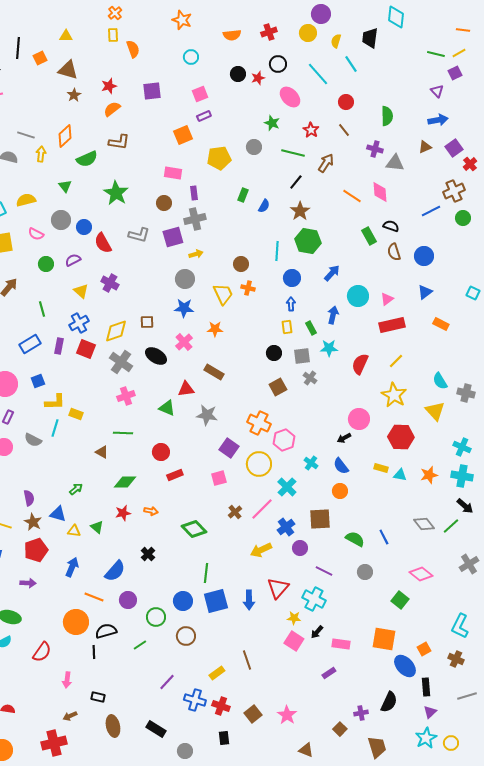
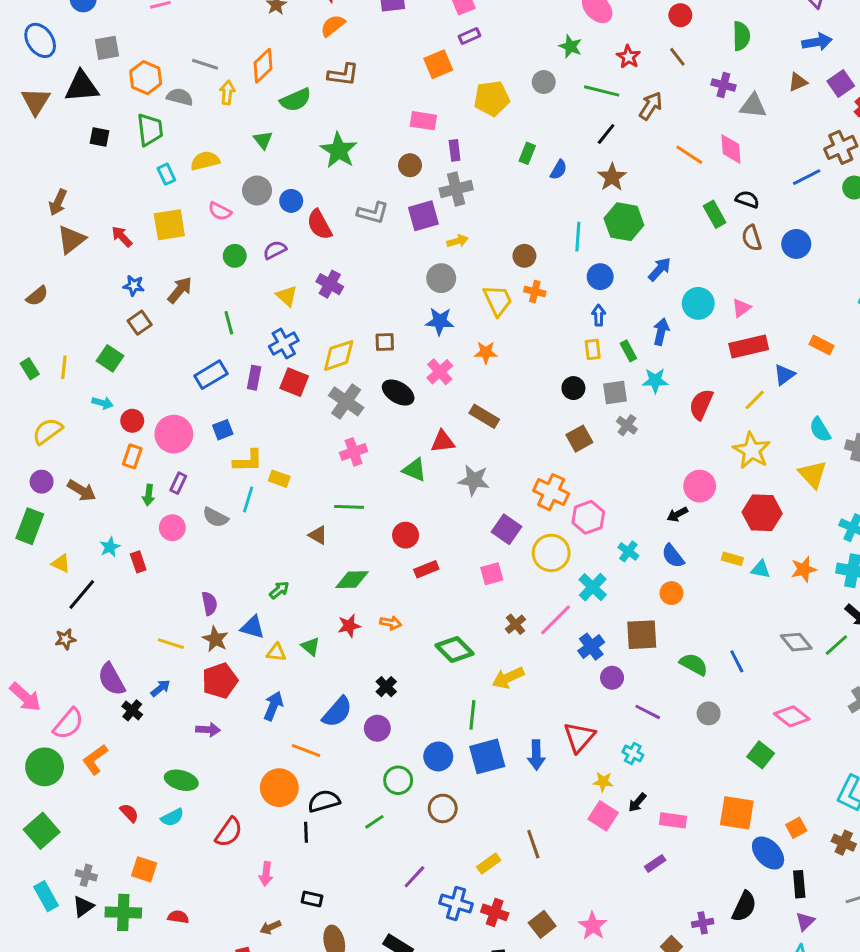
blue triangle: (425, 292) -> (784, 375), moved
yellow arrow: (261, 550) -> (508, 678), moved
cyan cross: (314, 599) -> (633, 753), size x0.6
purple circle: (128, 600) -> (377, 728), moved

